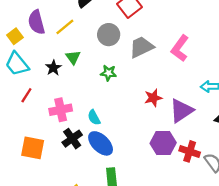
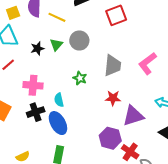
yellow line: (65, 27) -> (57, 17), turned 48
gray circle: (109, 35) -> (79, 41), moved
gray trapezoid: (141, 47) -> (113, 66), moved, turned 105
green star: (108, 73) -> (80, 78), moved

